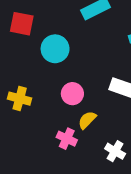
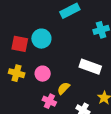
red square: (22, 24) -> (20, 44), moved
pink circle: (72, 94) -> (43, 74), moved

